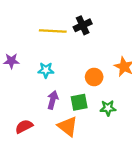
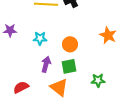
orange circle: (94, 77) -> (70, 44), moved
green star: (108, 108) -> (98, 80), moved

